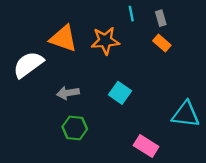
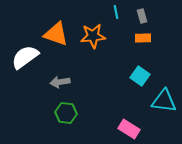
orange rectangle: (162, 43) -> (143, 38), turned -42
cyan square: (120, 93) -> (140, 76), moved

